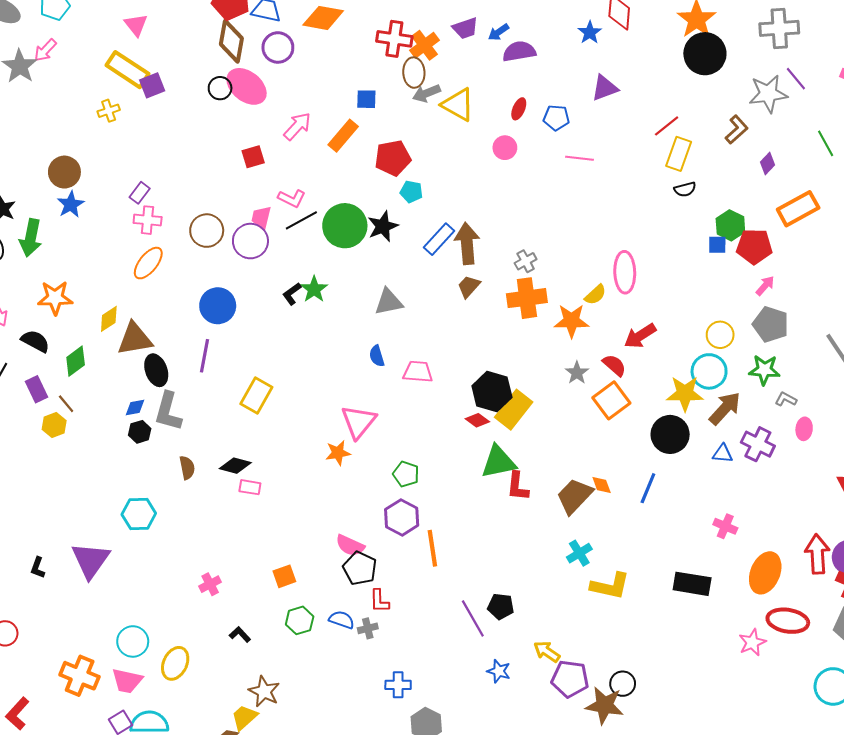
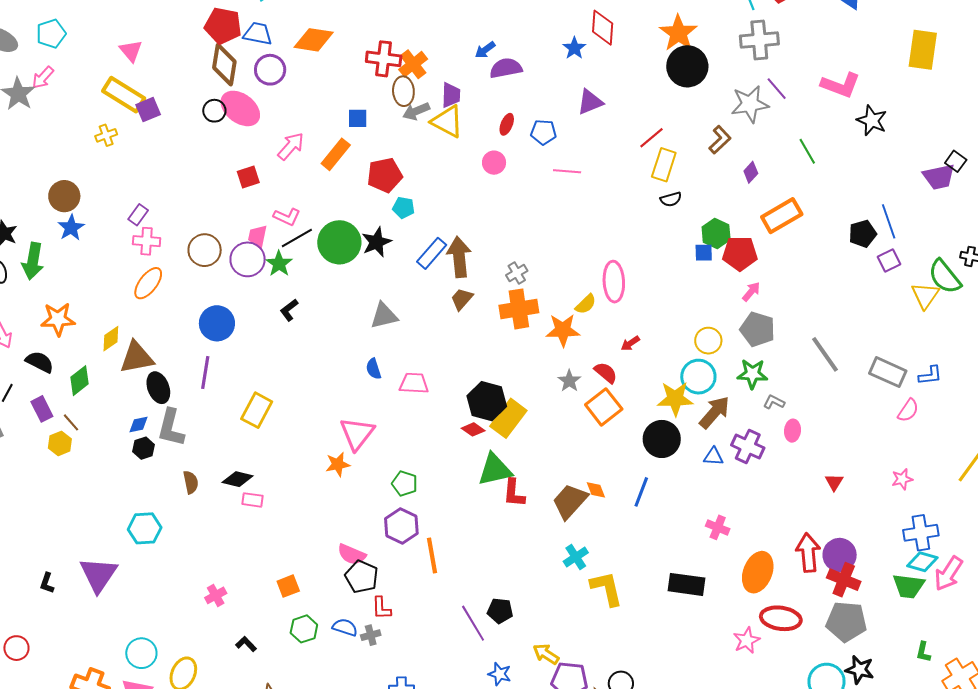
purple trapezoid: (465, 28) -> (451, 95), moved, turned -68
green star: (314, 289) -> (279, 264), moved
red arrow: (640, 336) -> (630, 343), size x0.6
yellow L-shape: (610, 586) -> (607, 588), turned -114

